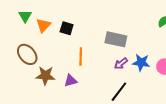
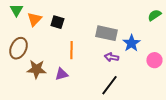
brown ellipse: (27, 54) -> (18, 48), turned 65
blue star: (141, 63) -> (131, 43), moved, turned 30
purple arrow: (121, 64) -> (111, 57), turned 48

